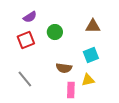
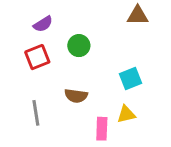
brown triangle: (93, 26) -> (138, 15), moved
brown semicircle: (64, 68) -> (76, 96), moved
gray line: (25, 79) -> (36, 113), turned 30

